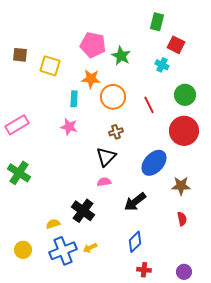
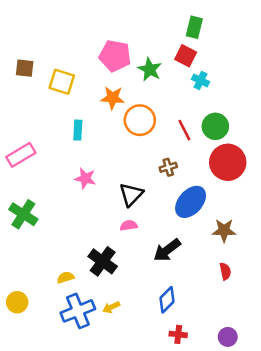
red square: (176, 45) -> (186, 56), moved
green circle: (185, 95) -> (215, 126), moved
cyan rectangle: (74, 99) -> (78, 130), moved
pink star: (69, 127) -> (85, 178), moved
brown cross: (116, 132) -> (168, 167), moved
yellow circle: (23, 250) -> (17, 302), moved

